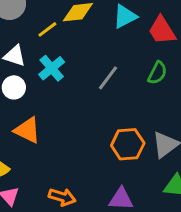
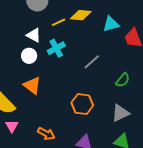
green semicircle: (157, 73) -> (123, 80), moved
orange hexagon: (128, 144) -> (82, 104), moved

